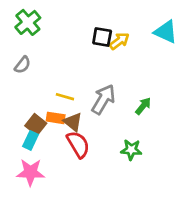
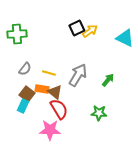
green cross: (28, 22) -> (17, 34), moved, turned 36
cyan triangle: (166, 32) -> (125, 38), moved
black square: (102, 37) -> (77, 28), turned -35
gray semicircle: (23, 65) -> (25, 69), moved
pink star: (30, 172) -> (50, 130), moved

